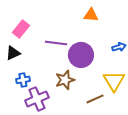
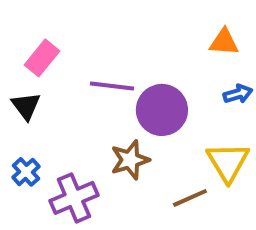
orange triangle: (91, 15) -> (224, 42), moved
black triangle: (13, 53) -> (26, 106), turned -42
blue cross: (23, 80) -> (26, 172), moved, turned -32

